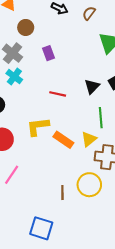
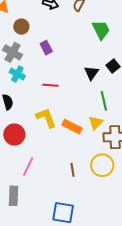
red line: (58, 94) -> (50, 85), moved
yellow L-shape: (38, 127) -> (46, 118), turned 85
brown line: (62, 193) -> (73, 170), moved

